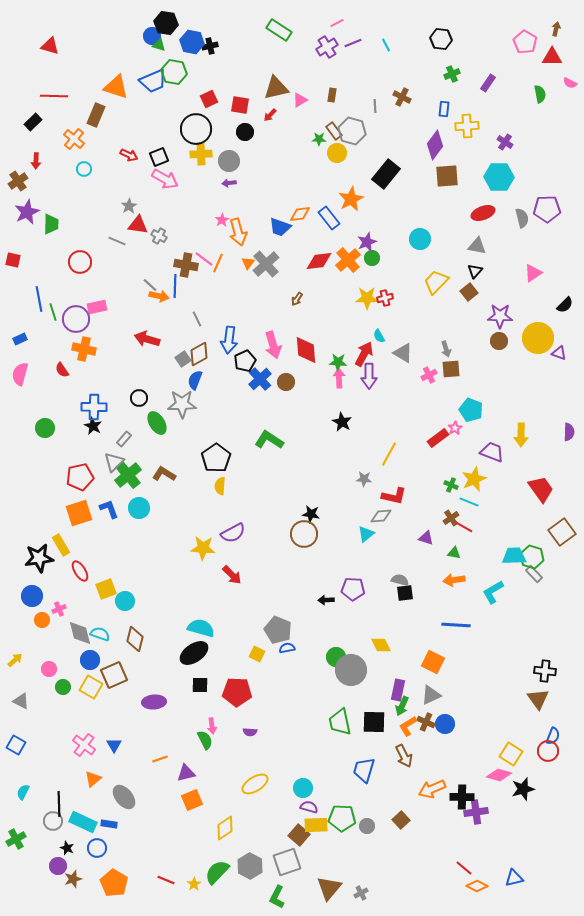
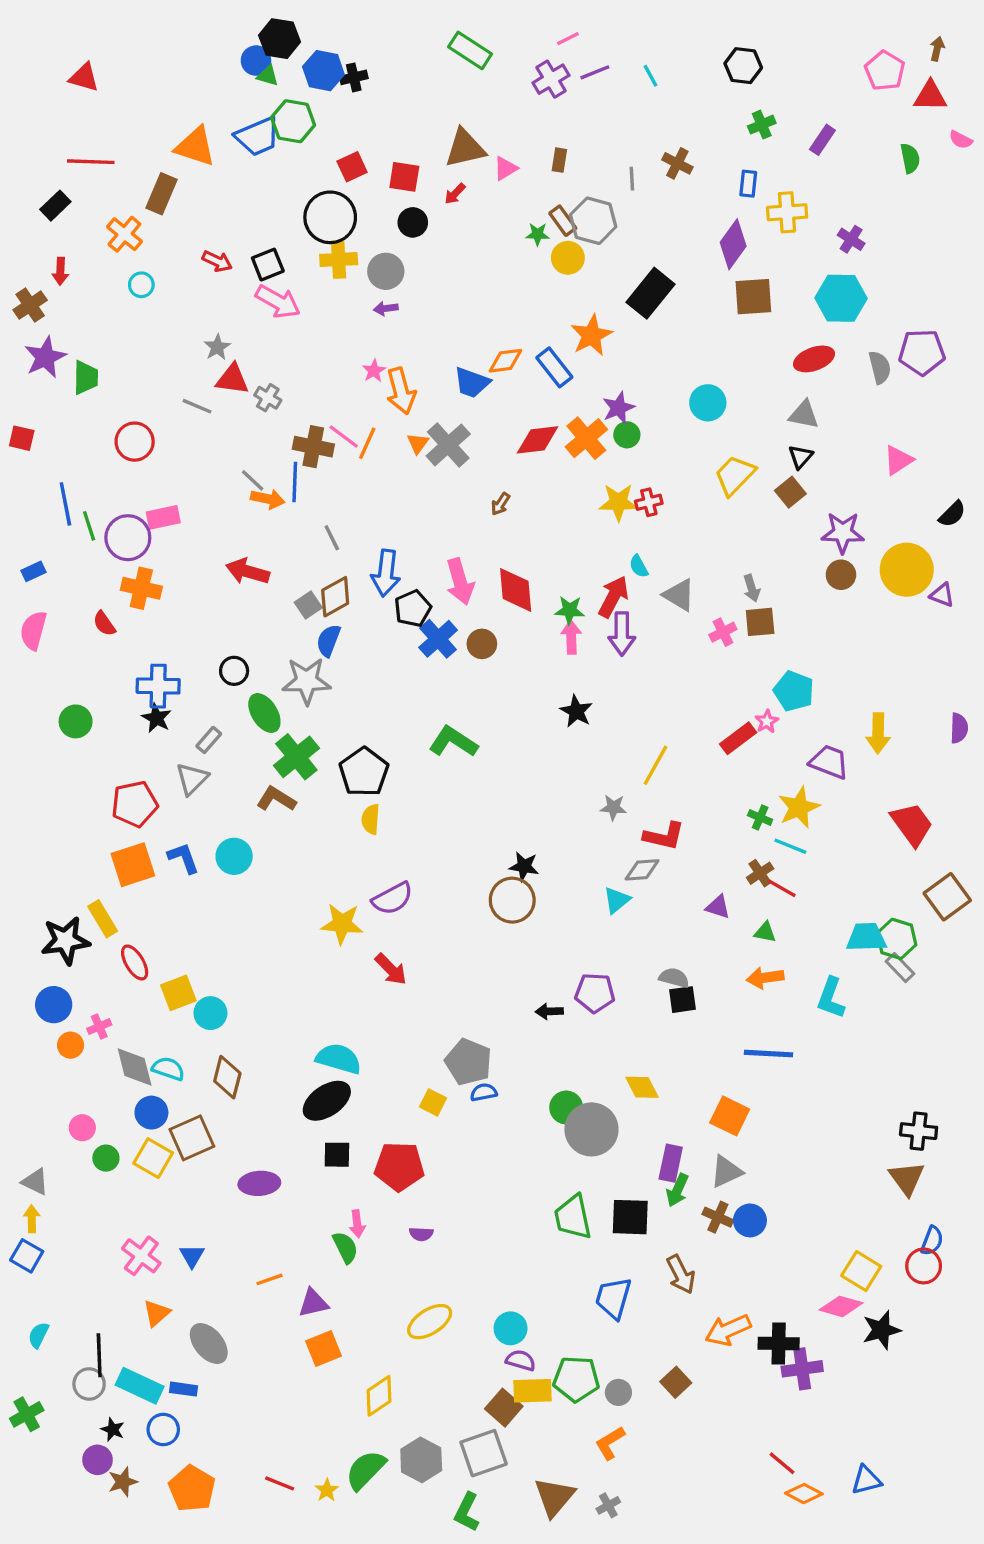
green cross: (128, 475) -> (296, 757), moved
cyan L-shape: (493, 592) -> (831, 998), turned -40
yellow arrow: (15, 660) -> (32, 1219), moved, turned -49
orange L-shape: (408, 726) -> (610, 1443), moved

